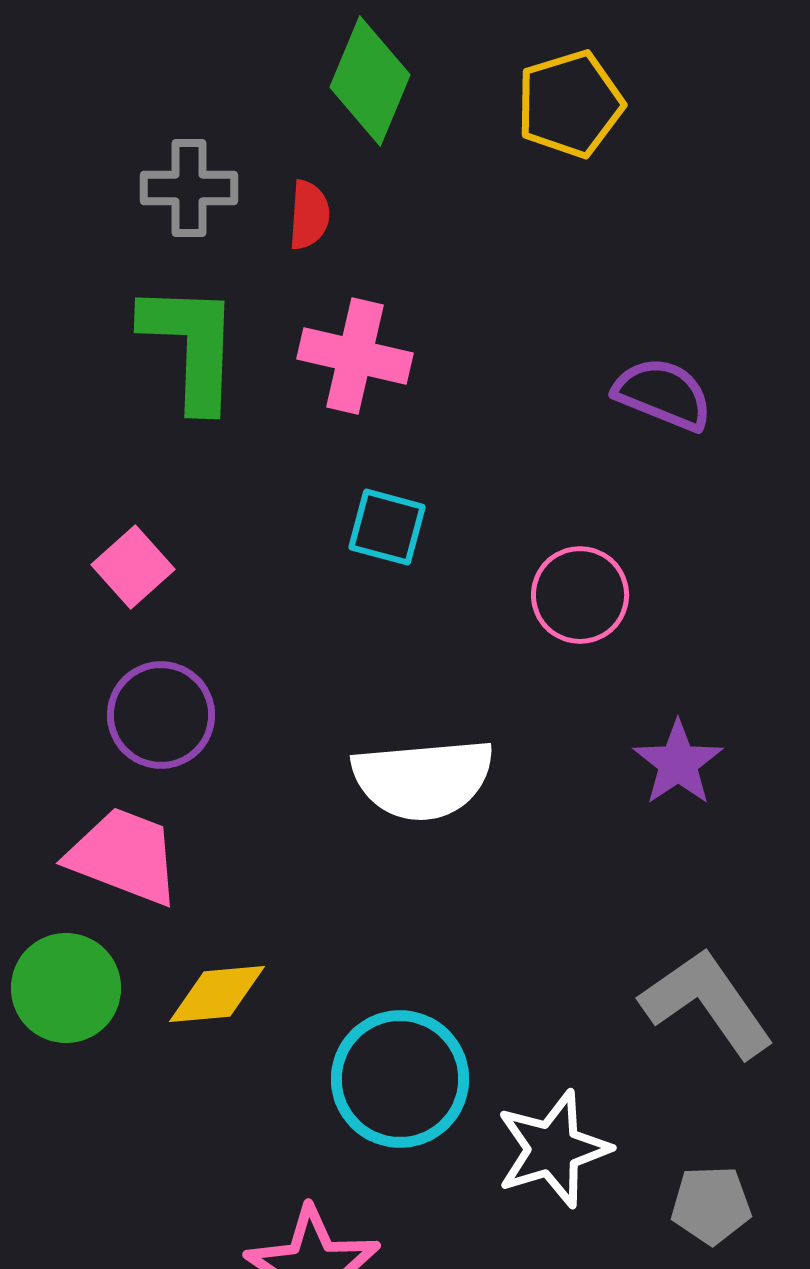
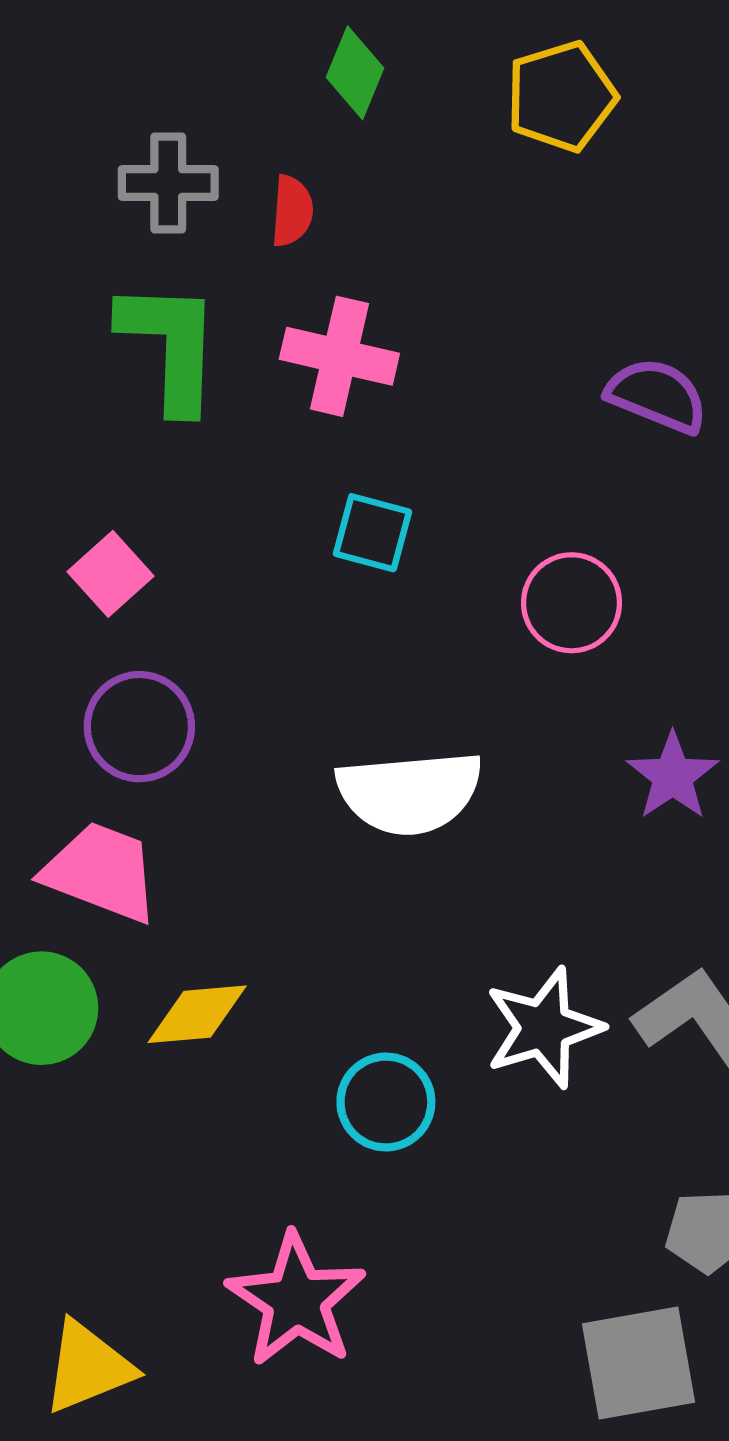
green diamond: (370, 81) -> (355, 73), size x0.7
cyan circle: (400, 1079) -> (386, 1102), size x0.7
white star: (553, 1149) -> (544, 1028), moved

